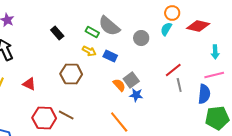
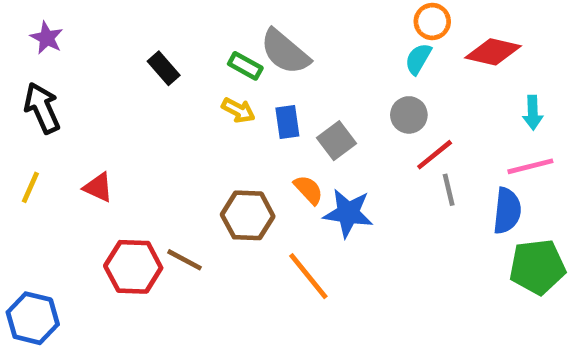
gray circle: (141, 38) -> (409, 115), moved
blue rectangle: (110, 56) -> (287, 122), turned 56
brown hexagon: (71, 74) -> (248, 215), moved
gray square: (131, 80) -> (336, 141), moved
blue star: (136, 95) -> (348, 213), size x1.5

